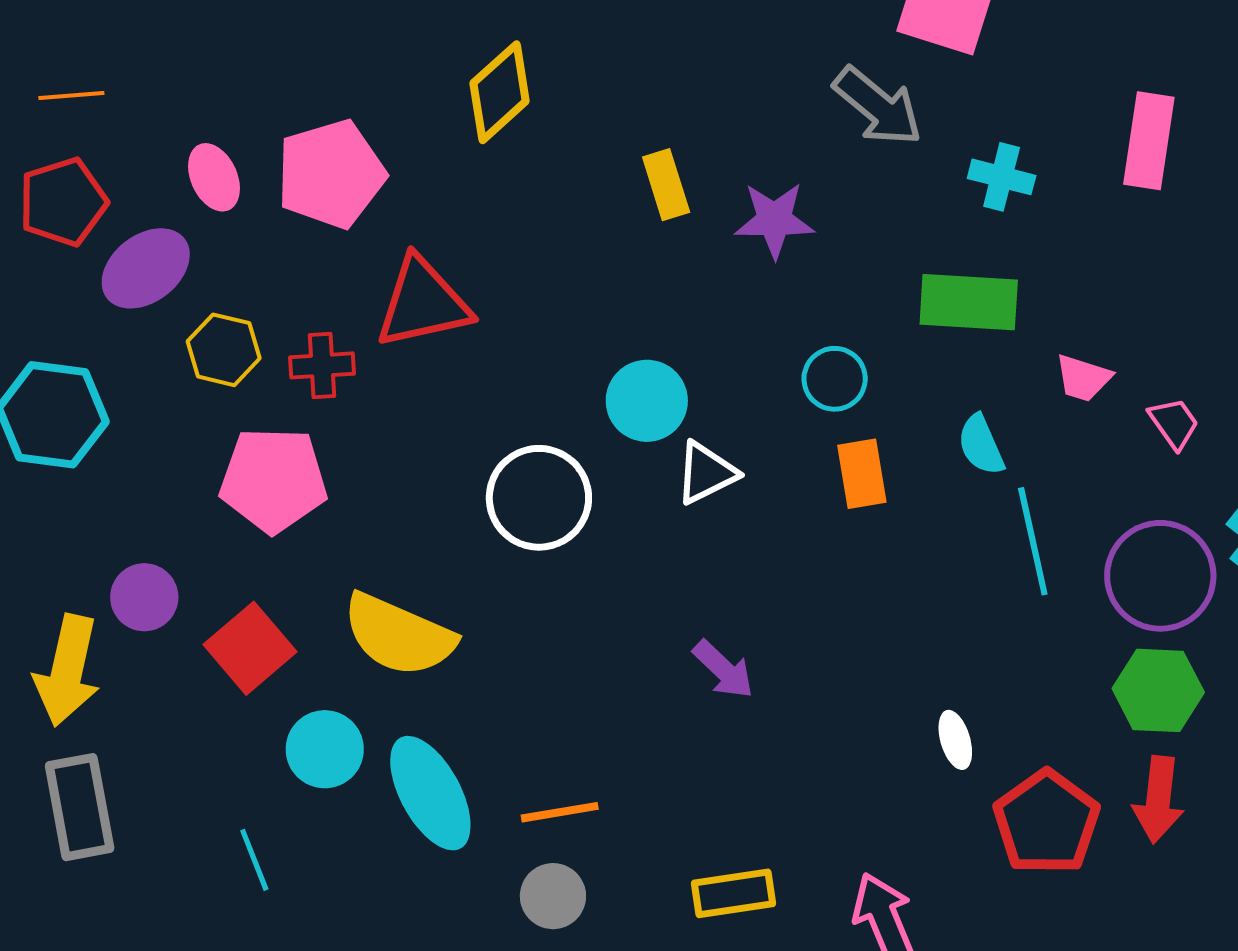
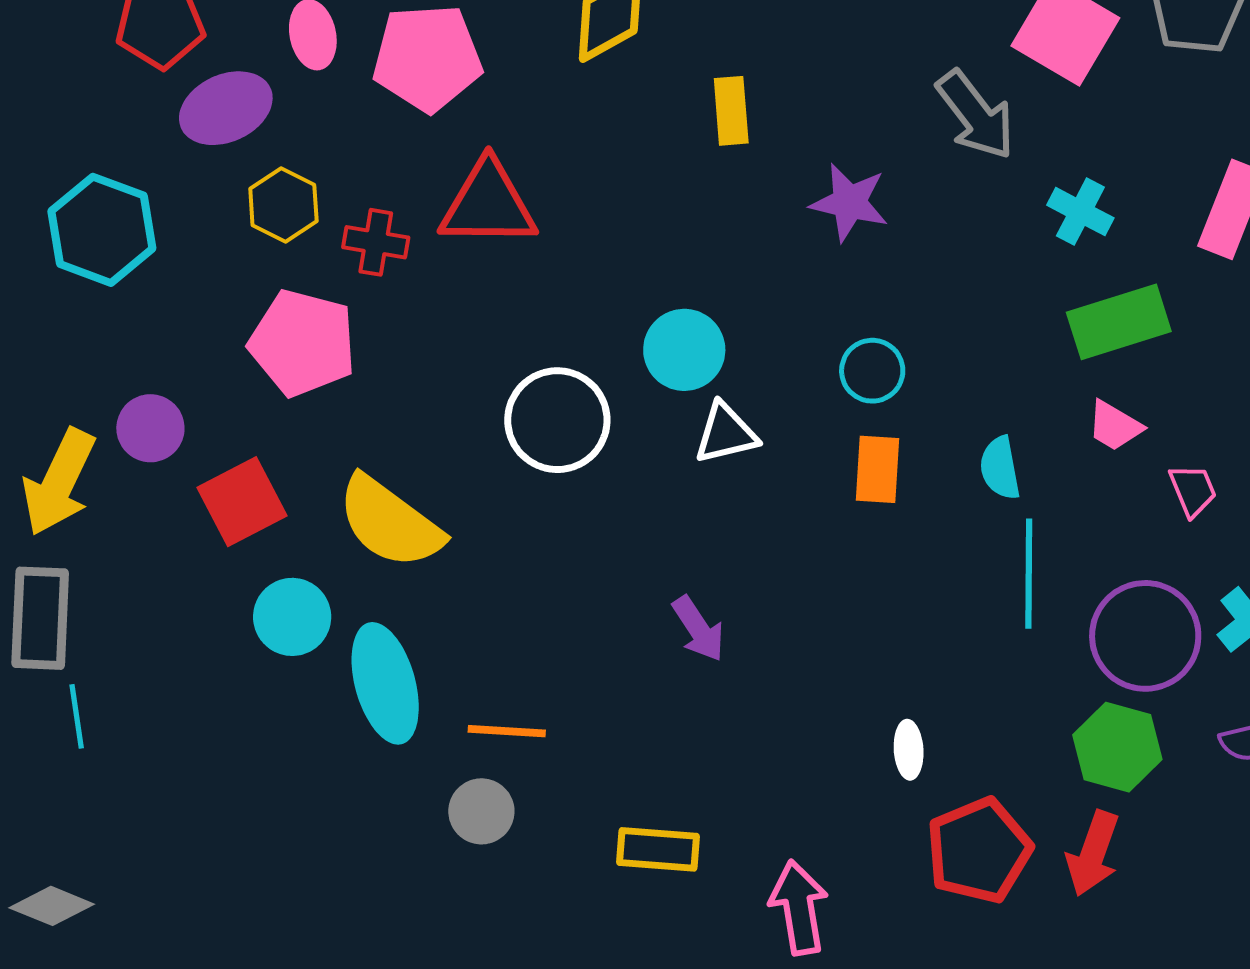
yellow rectangle: (666, 185) -> (731, 111), moved
green rectangle: (969, 302) -> (1119, 322), moved, turned -34
cyan line: (254, 860) -> (77, 716), moved

